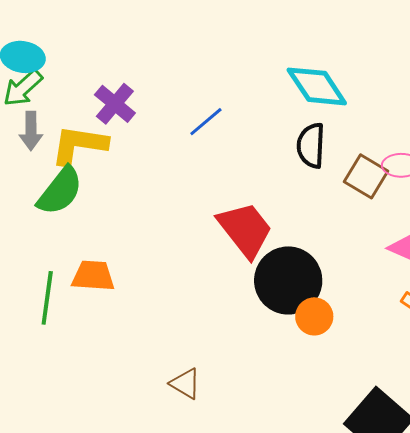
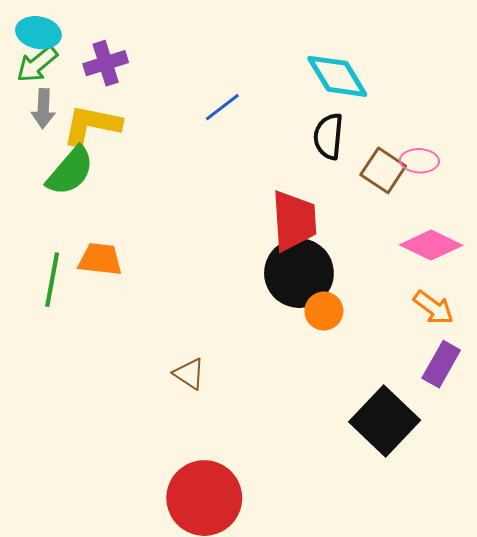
purple cross: (115, 104) -> (106, 63), moved, turned 30
red trapezoid: (245, 230) -> (294, 221), moved, turned 32

